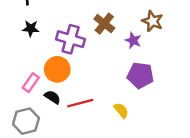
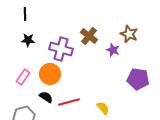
purple pentagon: (140, 75) -> (138, 79), moved
pink rectangle: (31, 83) -> (23, 77), moved

